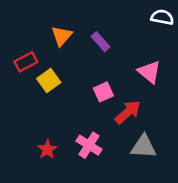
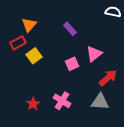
orange triangle: (62, 36) -> (29, 25), moved
pink triangle: (149, 72) -> (94, 54), moved, turned 42
red arrow: (128, 112) -> (108, 78), moved

